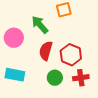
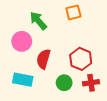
green arrow: (40, 25) -> (38, 21), moved
red semicircle: (46, 51) -> (43, 59), moved

